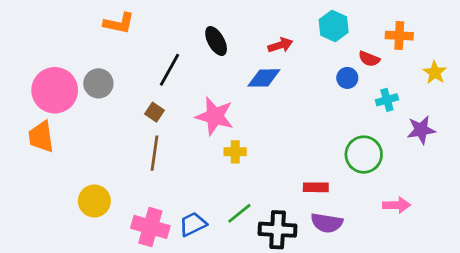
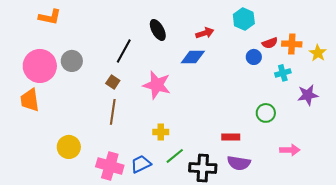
orange L-shape: (119, 23) -> (50, 17), moved
orange cross: (399, 36) -> (292, 44), moved
red semicircle: (369, 59) -> (270, 43), turned -42
yellow cross: (235, 152) -> (161, 132), moved
green circle: (364, 155) -> (266, 113), size x0.7

